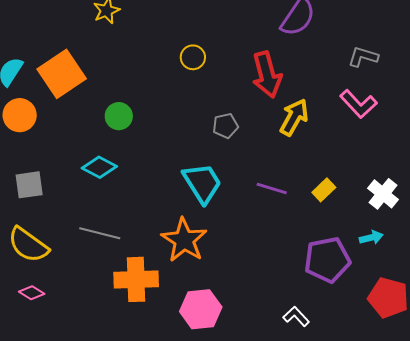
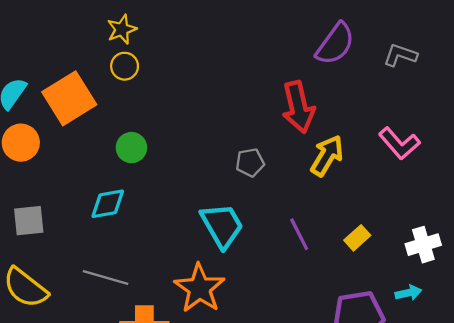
yellow circle: (193, 57) -> (125, 66), moved
gray L-shape: (363, 57) -> (400, 55), moved
cyan diamond: (99, 167) -> (108, 204), turned -40
purple line: (272, 189) -> (299, 234), turned 44
white cross: (383, 194) -> (423, 245), turned 32

